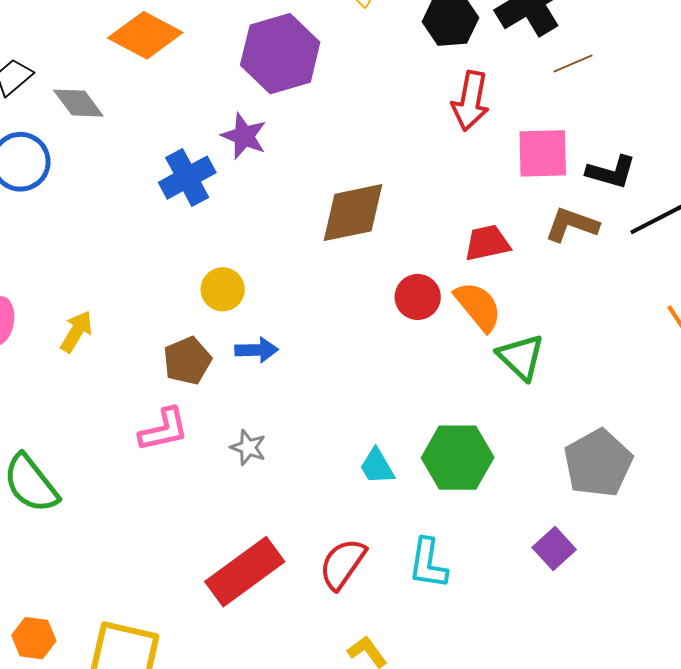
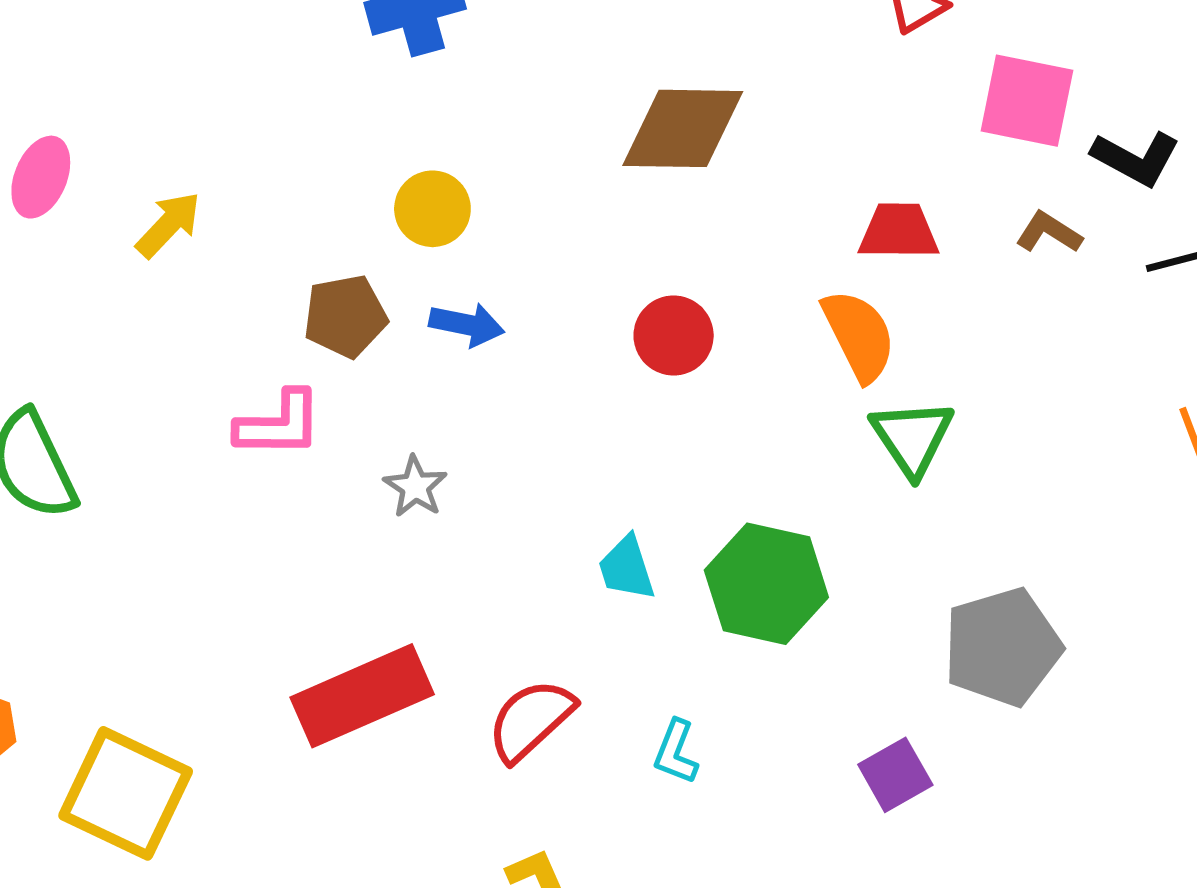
brown L-shape: (572, 225) -> (1049, 232), size x0.7
red circle: (418, 297) -> (674, 336), moved
cyan L-shape: (428, 563) -> (676, 752), size x0.7

